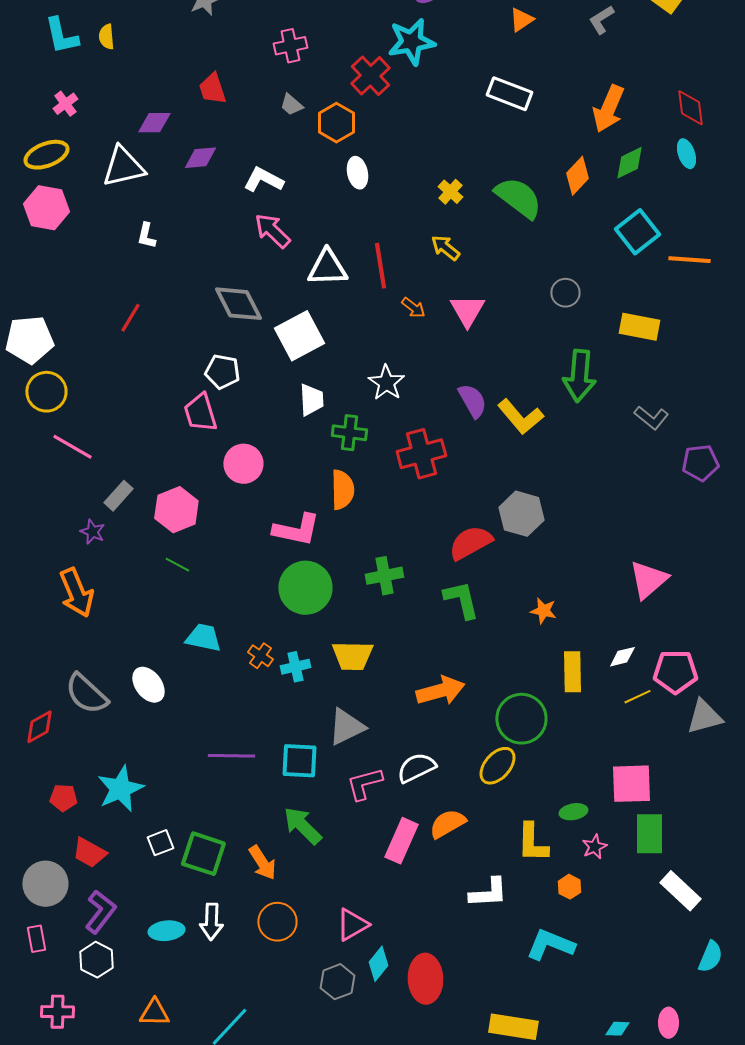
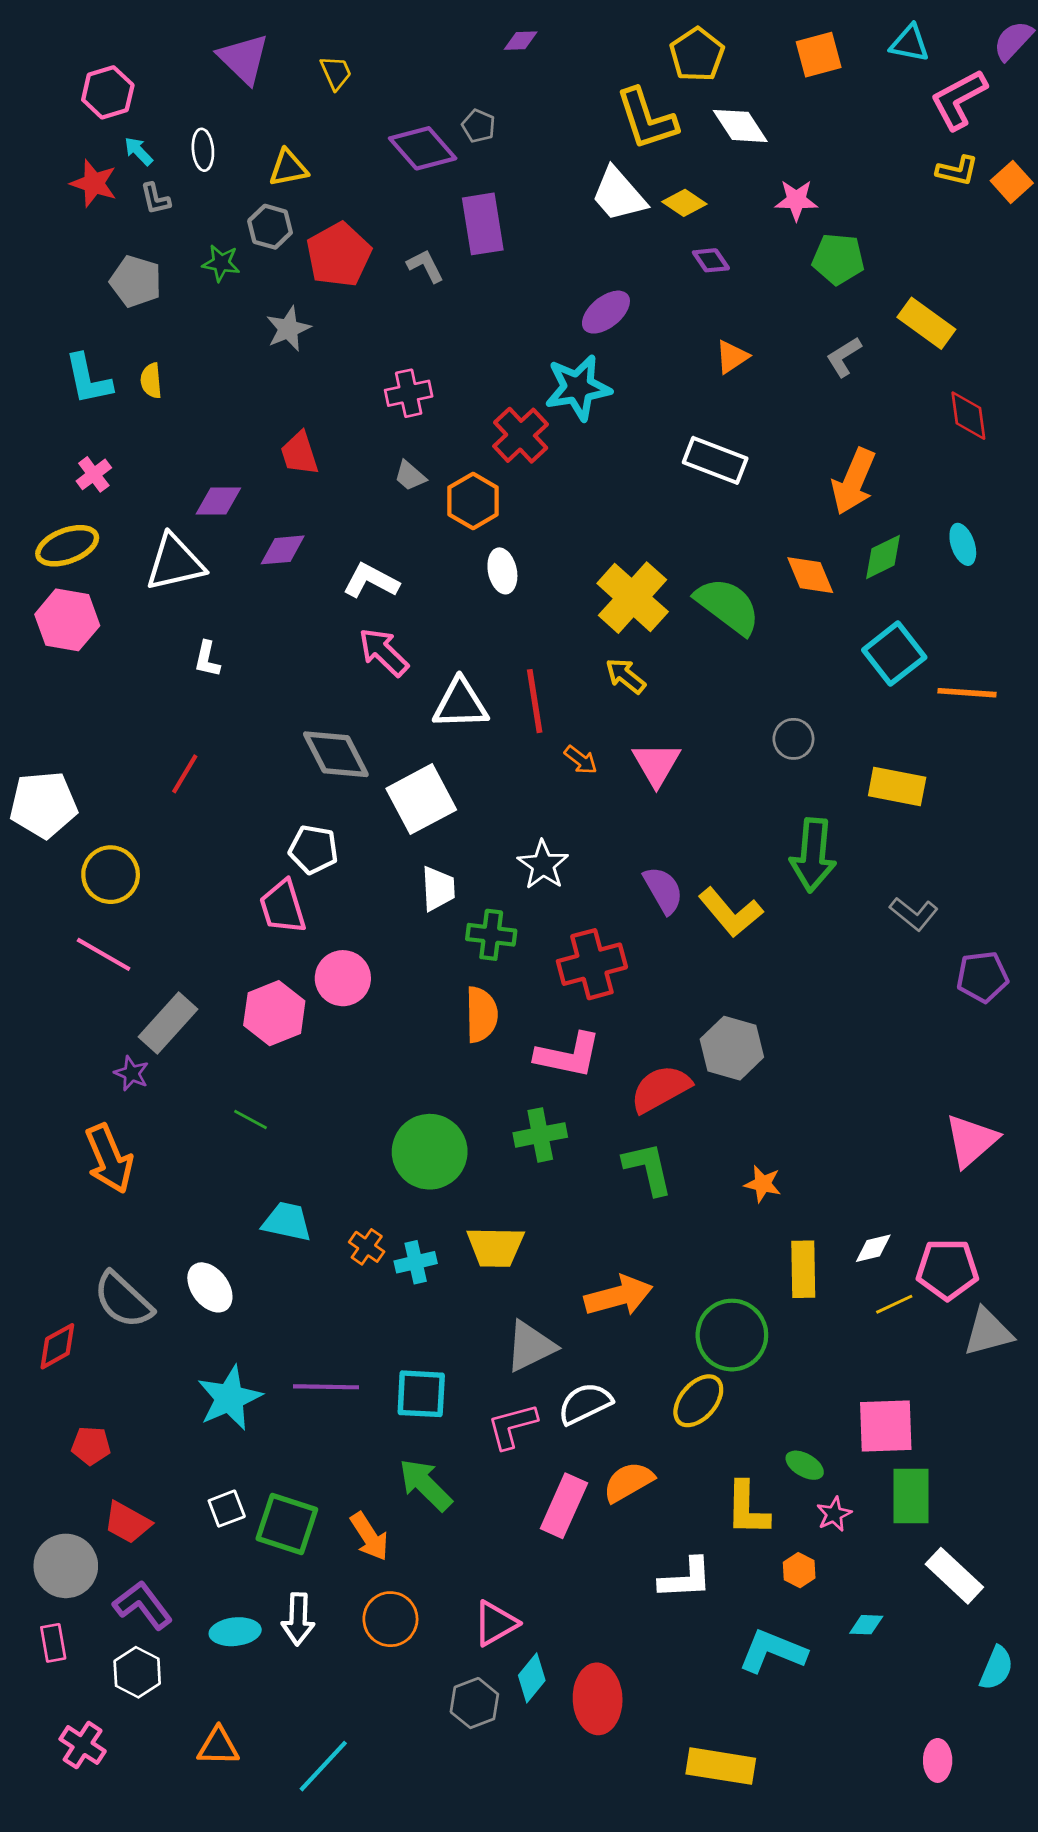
red diamond: (690, 108) -> (968, 416), moved
orange diamond: (577, 176) -> (810, 575), turned -66
yellow cross: (450, 192) -> (633, 598), size x2.0
yellow circle: (46, 392) -> (111, 875), moved
gray rectangle: (118, 496) -> (168, 1023), size x1.4
pink hexagon: (176, 510) -> (274, 1013), moved
pink L-shape: (296, 530) -> (568, 1055), moved
pink triangle: (648, 580) -> (971, 1141), moved
gray triangle: (346, 727) -> (530, 1346), moved
cyan star: (120, 789) -> (230, 1398), moved
green ellipse: (573, 812) -> (805, 1465), turned 40
purple L-shape: (100, 912) -> (143, 1605), turned -75
pink cross: (57, 1012) -> (83, 1745), turned 32
cyan diamond: (617, 1029) -> (866, 1625), moved

